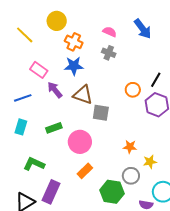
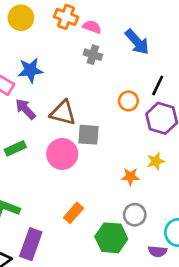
blue arrow: (143, 29) -> (137, 42), moved
orange cross: (74, 42) -> (66, 17), moved
blue star: (74, 66) -> (30, 70), moved
green rectangle: (54, 128) -> (15, 148), moved
pink circle: (80, 142) -> (62, 154), moved
yellow star: (150, 162) -> (156, 161), moved

